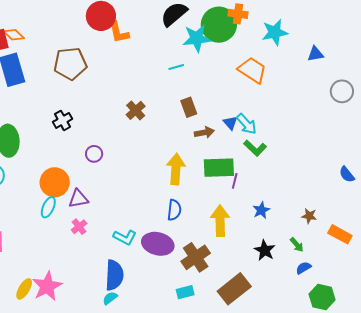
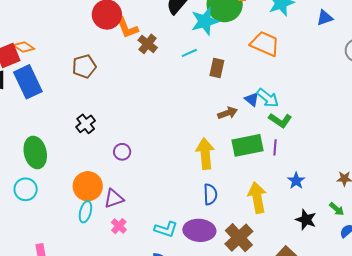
brown pentagon: (70, 64) -> (84, 66), size x0.7
brown rectangle: (189, 107) -> (217, 68), moved, turned 42
brown cross: (136, 110) -> (148, 44), moved
purple line: (235, 181) -> (275, 147), moved

